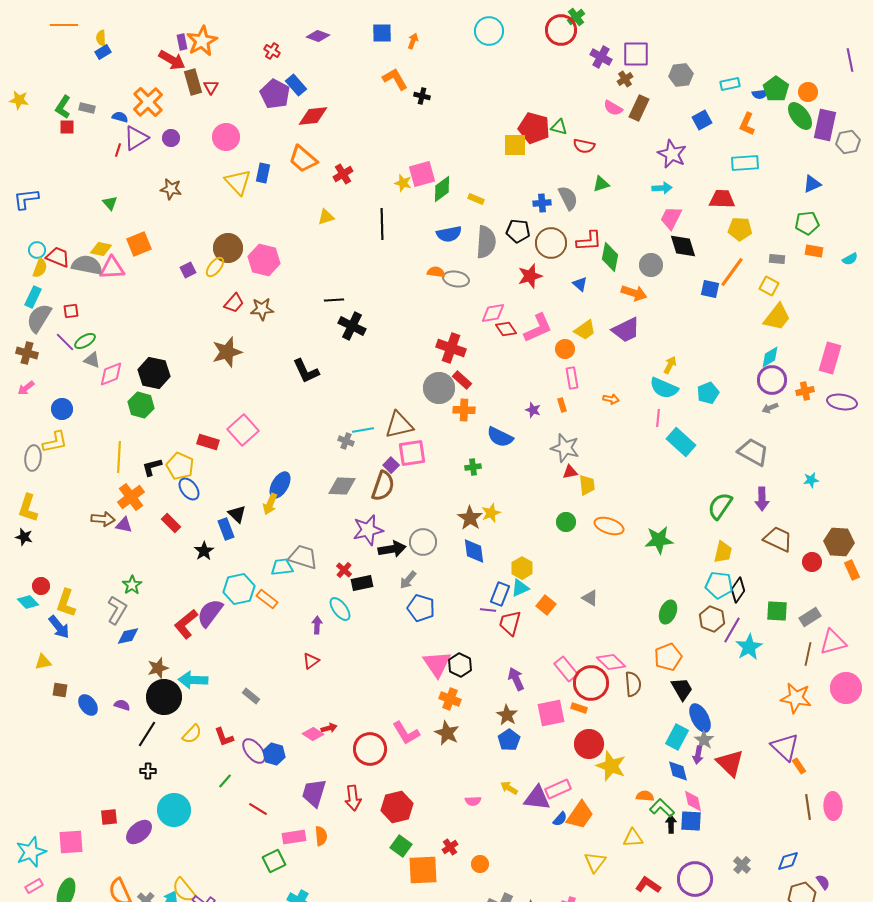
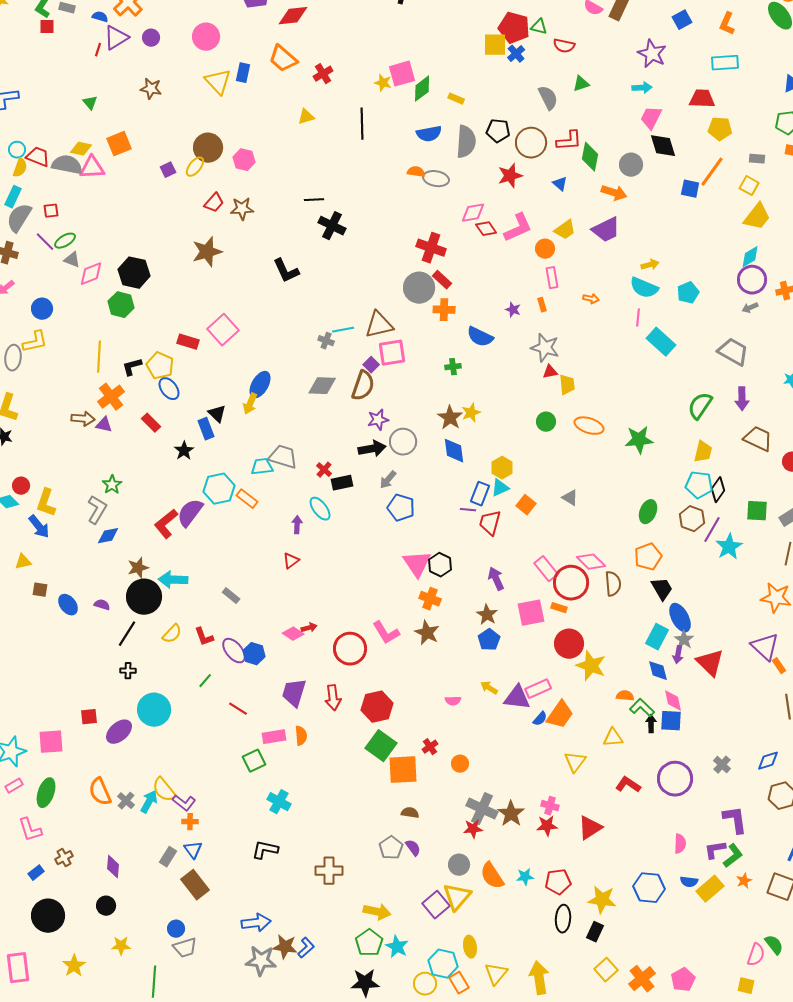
blue cross: (542, 203) -> (516, 54), moved, turned -36
pink hexagon: (264, 260) -> (244, 160), size x0.7
yellow arrow: (670, 365) -> (650, 265), turned 48
purple star: (368, 530) -> (378, 420), moved, size x0.7
green square: (401, 846) -> (381, 746), size x1.4

